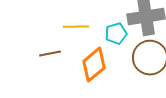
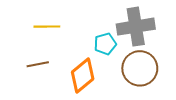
yellow line: (76, 27) -> (47, 27), moved

